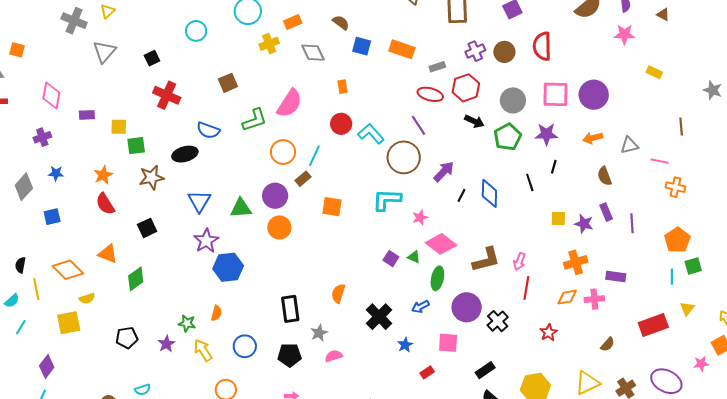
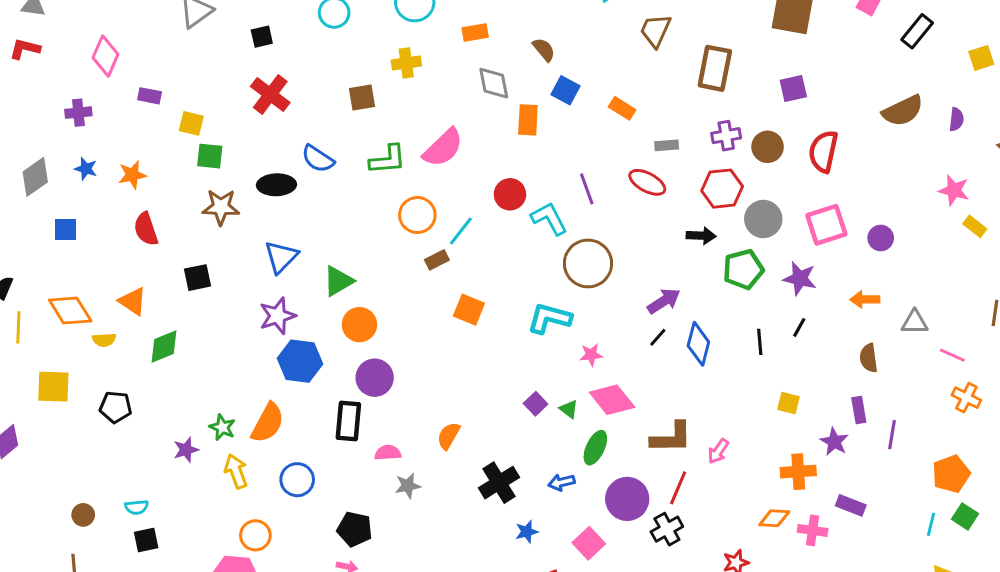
pink star: (624, 34) -> (954, 190), moved
yellow cross: (269, 44) -> (406, 63), moved
orange rectangle: (402, 49) -> (622, 108), size x0.7
orange rectangle: (342, 87) -> (528, 120), moved, size x1.5
red hexagon: (466, 88) -> (722, 189), moved
pink square: (556, 94) -> (826, 225), turned -32
purple circle: (594, 95) -> (881, 238), size x0.6
black arrow: (474, 121) -> (701, 236), turned -36
purple line: (418, 125) -> (587, 189), moved
purple arrow: (444, 172) -> (664, 301), moved
orange star: (103, 175) -> (132, 175), moved
purple circle: (275, 196) -> (375, 378), moved
green triangle: (241, 208) -> (338, 281), turned -40
purple star: (584, 224) -> (834, 442), moved
orange circle: (279, 227) -> (359, 325), moved
green square: (693, 266) -> (965, 516), turned 36
red line: (526, 288) -> (678, 488), moved
yellow semicircle: (87, 298) -> (104, 340), moved
black rectangle: (290, 309) -> (348, 421), moved
orange semicircle: (216, 313) -> (268, 423), size x1.8
black pentagon: (127, 338) -> (116, 407), moved
pink square: (448, 343) -> (589, 543), turned 30
black pentagon: (290, 355) -> (355, 529), moved
pink semicircle: (334, 356) -> (388, 453), moved

